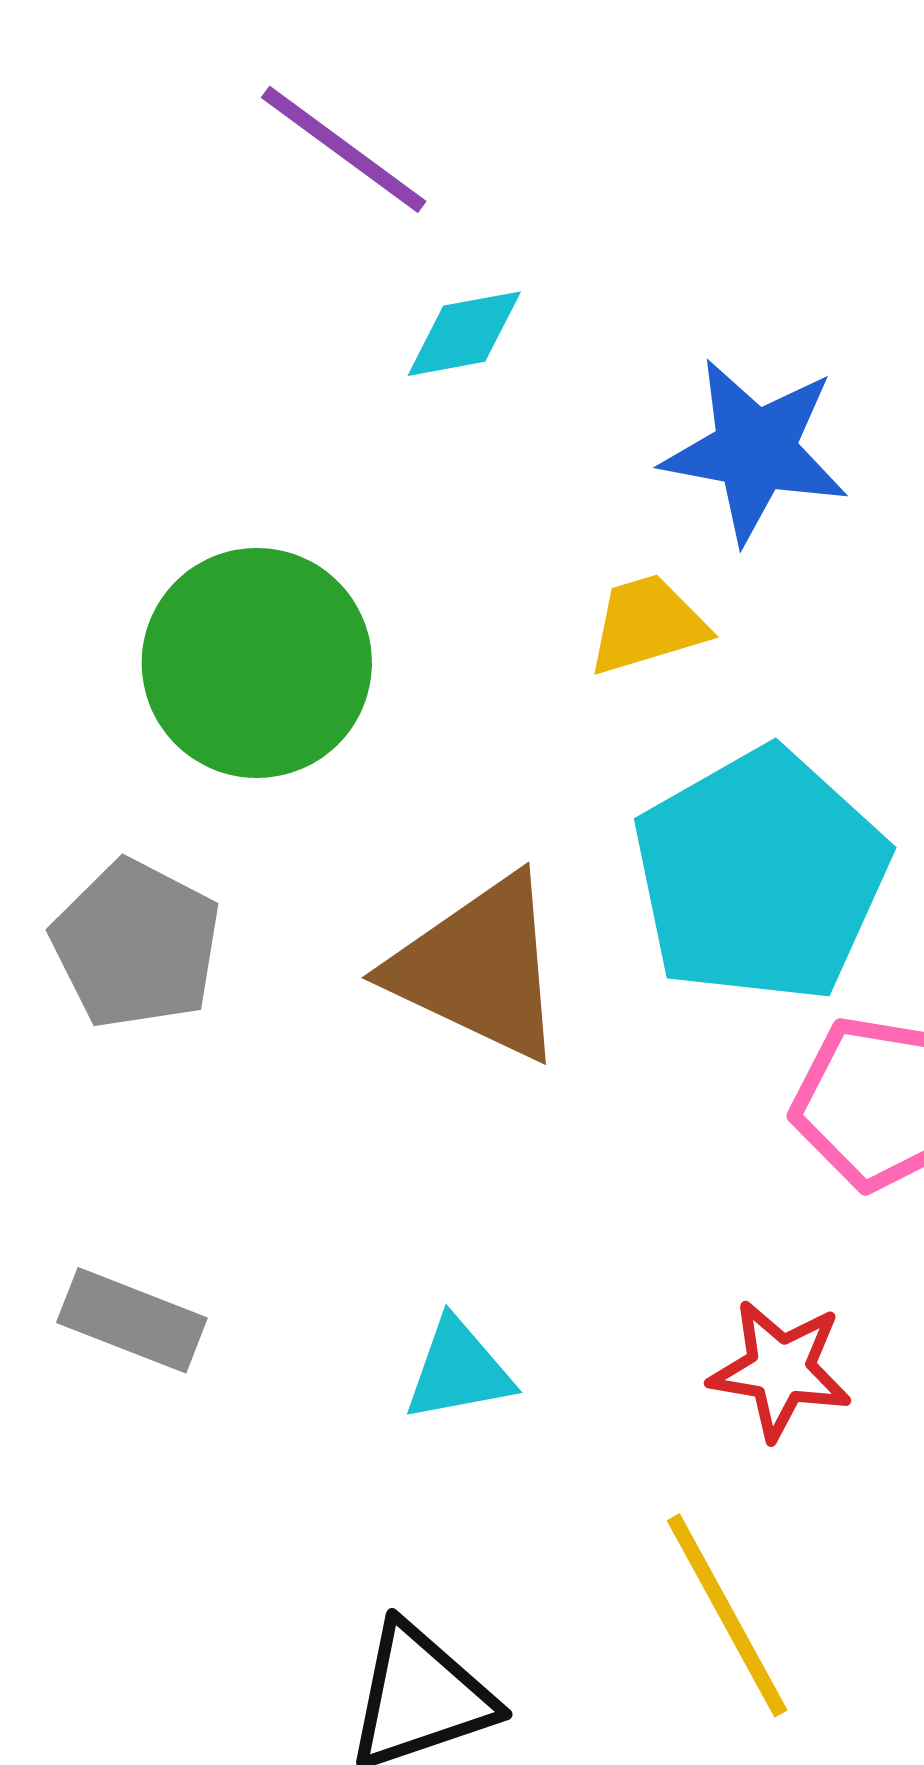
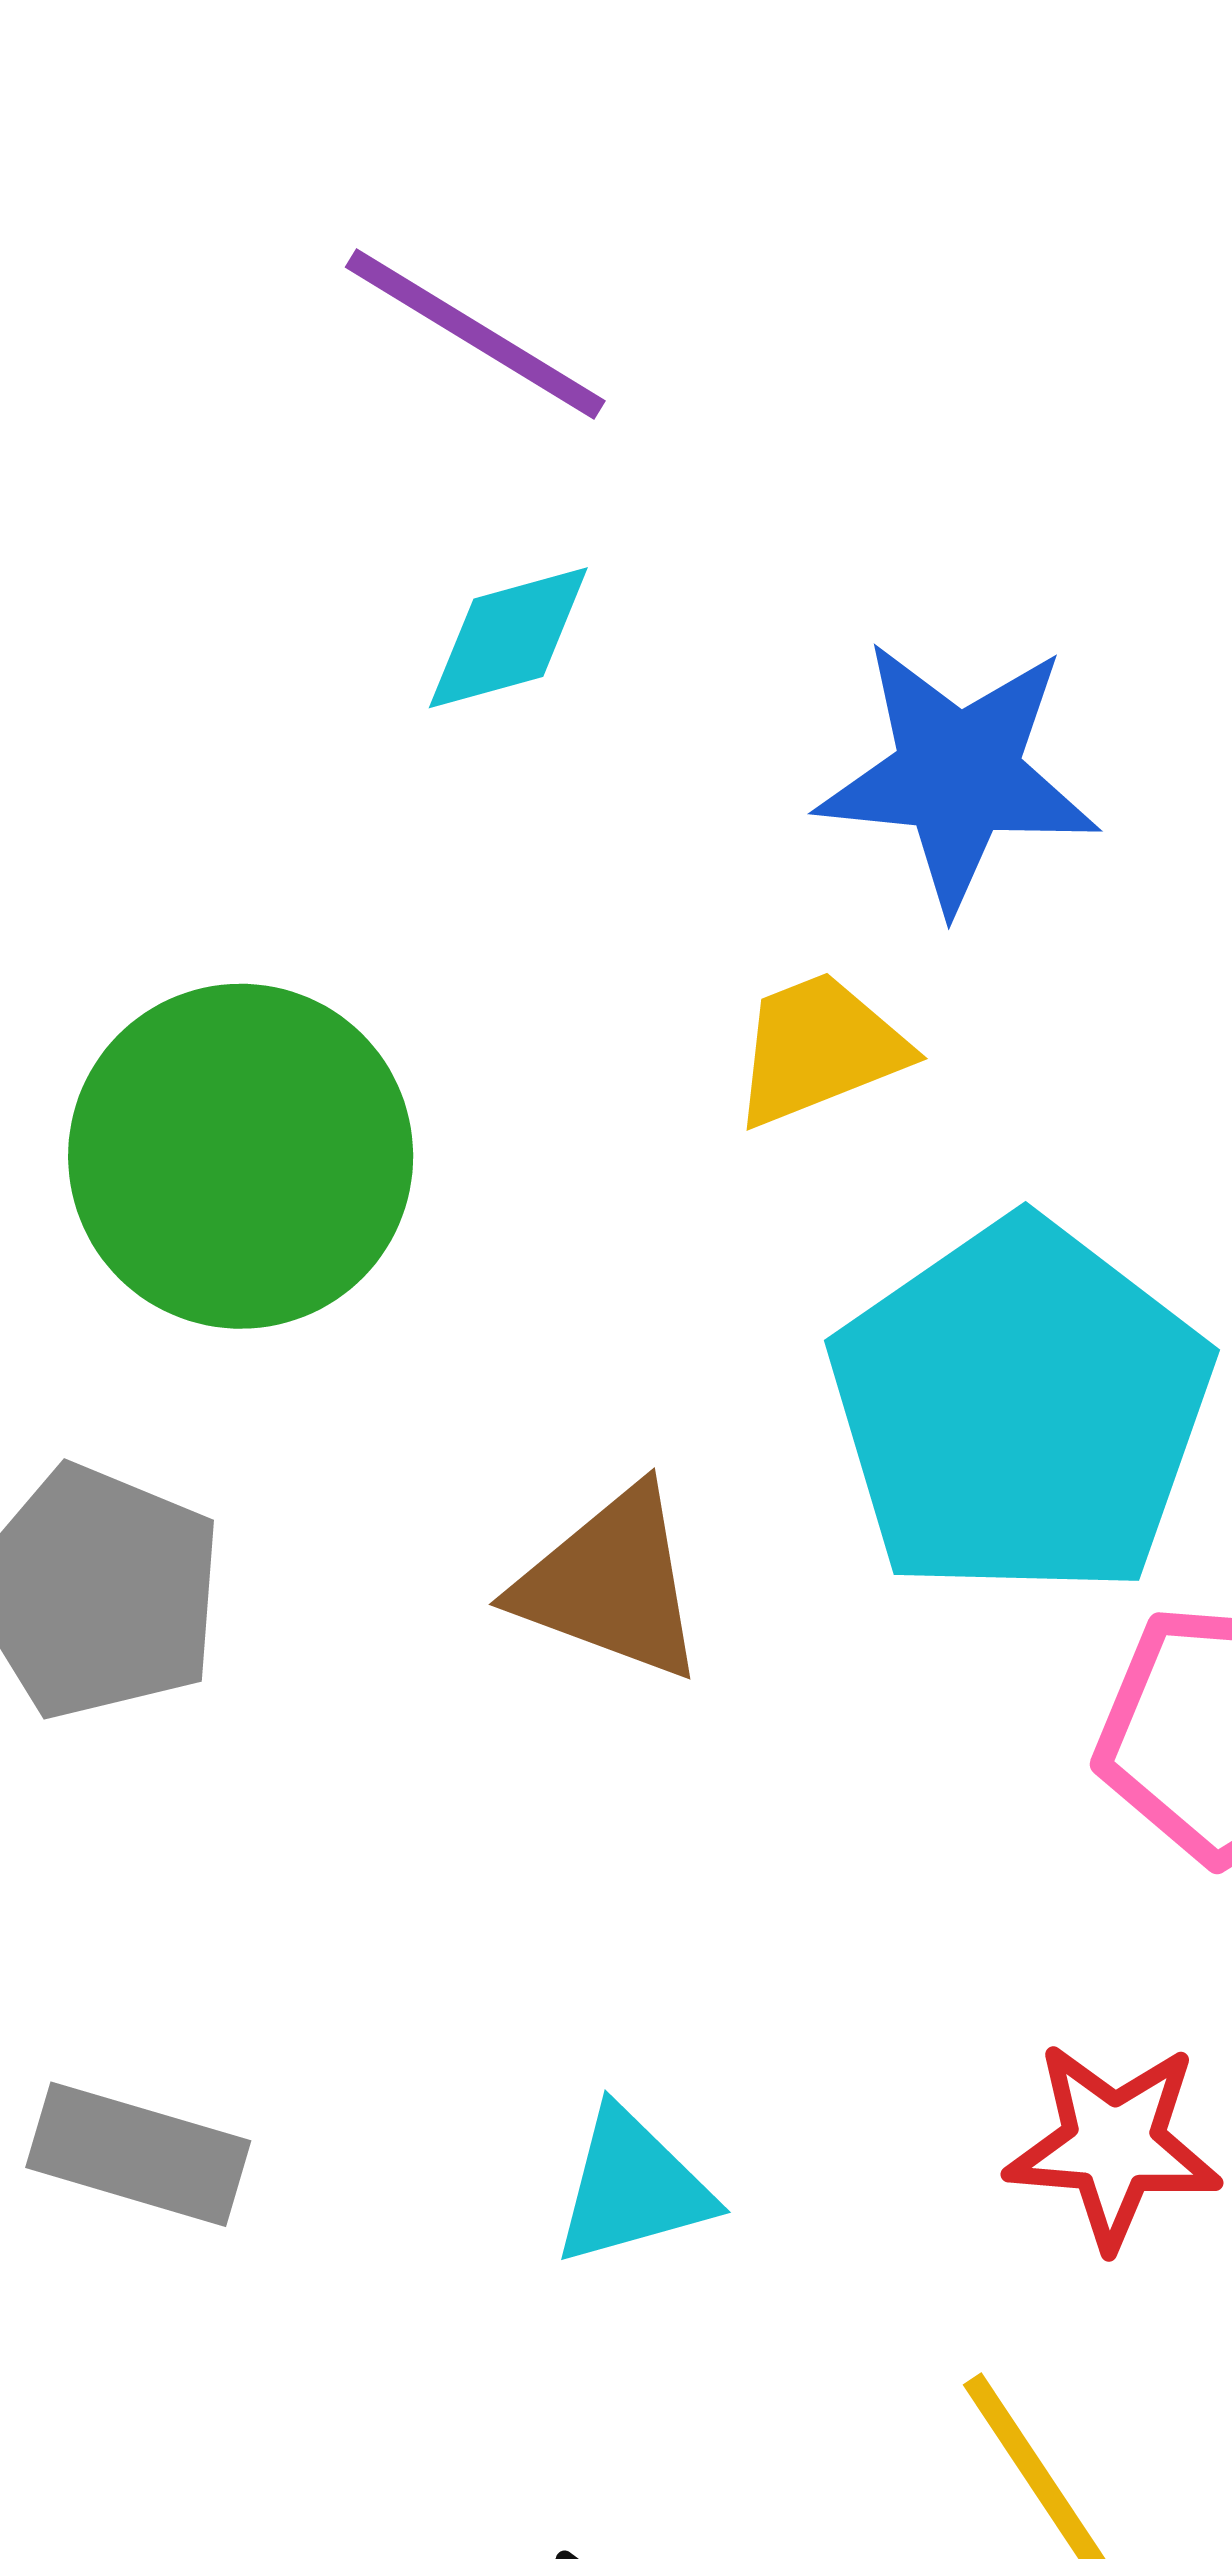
purple line: (344, 149) -> (475, 334), moved
brown triangle: (479, 968) -> (611, 1584), size x0.7

